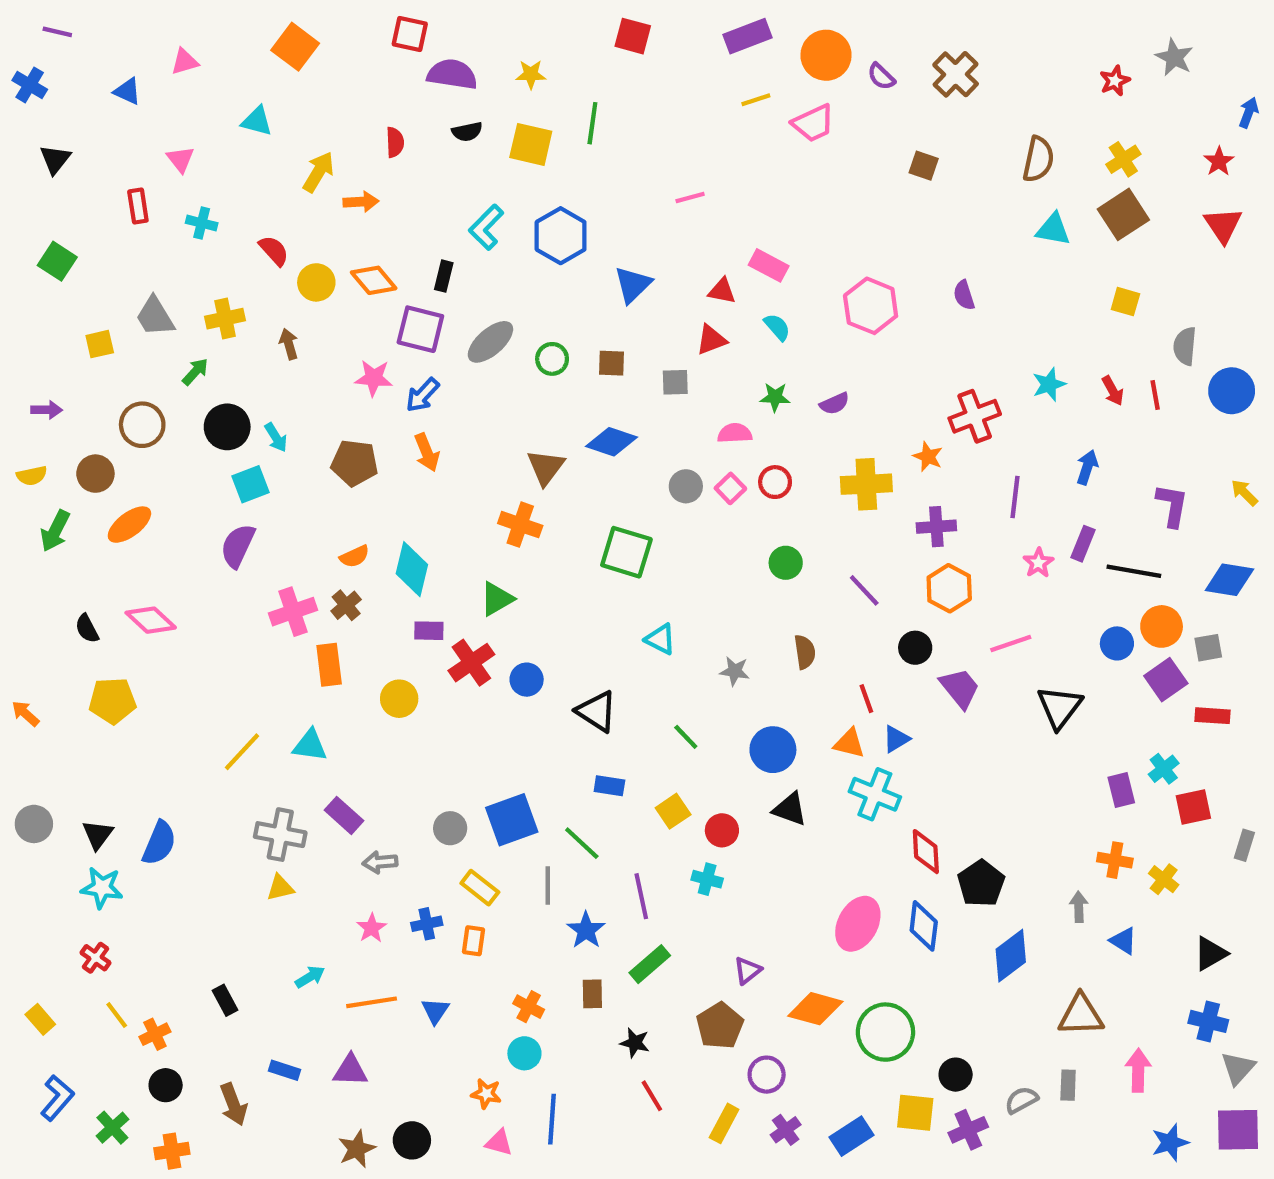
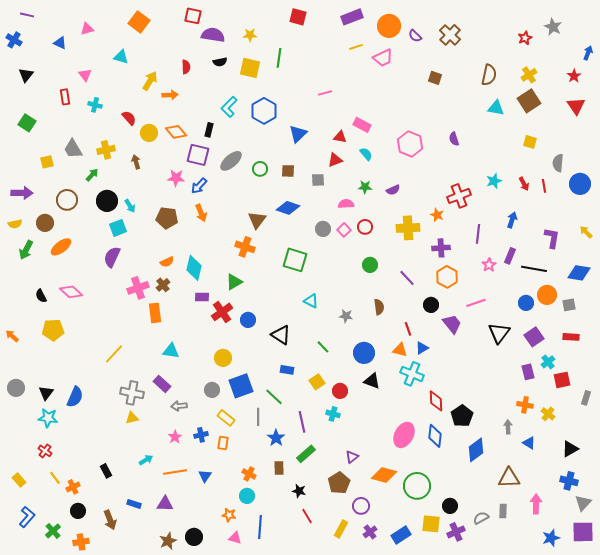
purple arrow: (47, 410) -> (22, 193), size x1.5
purple square: (1166, 680) -> (534, 337), moved
yellow circle: (399, 699) -> (223, 358), moved
cyan triangle: (310, 745) -> (171, 351), moved

